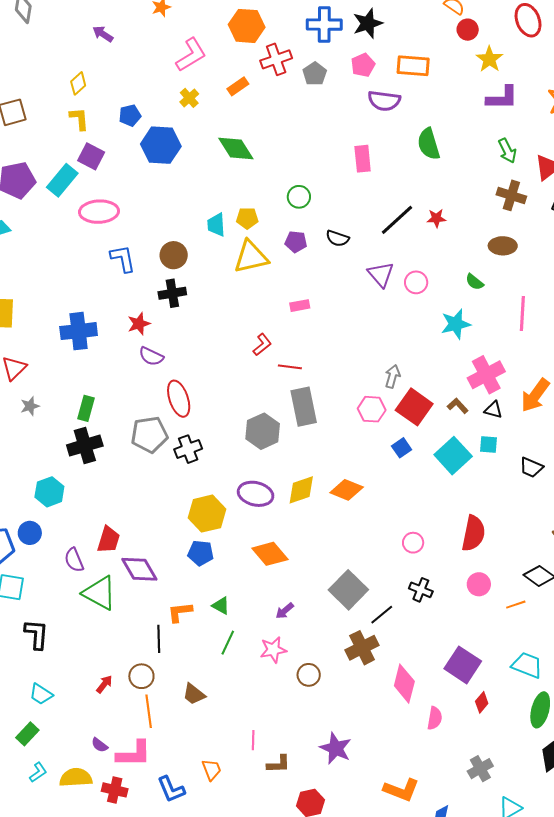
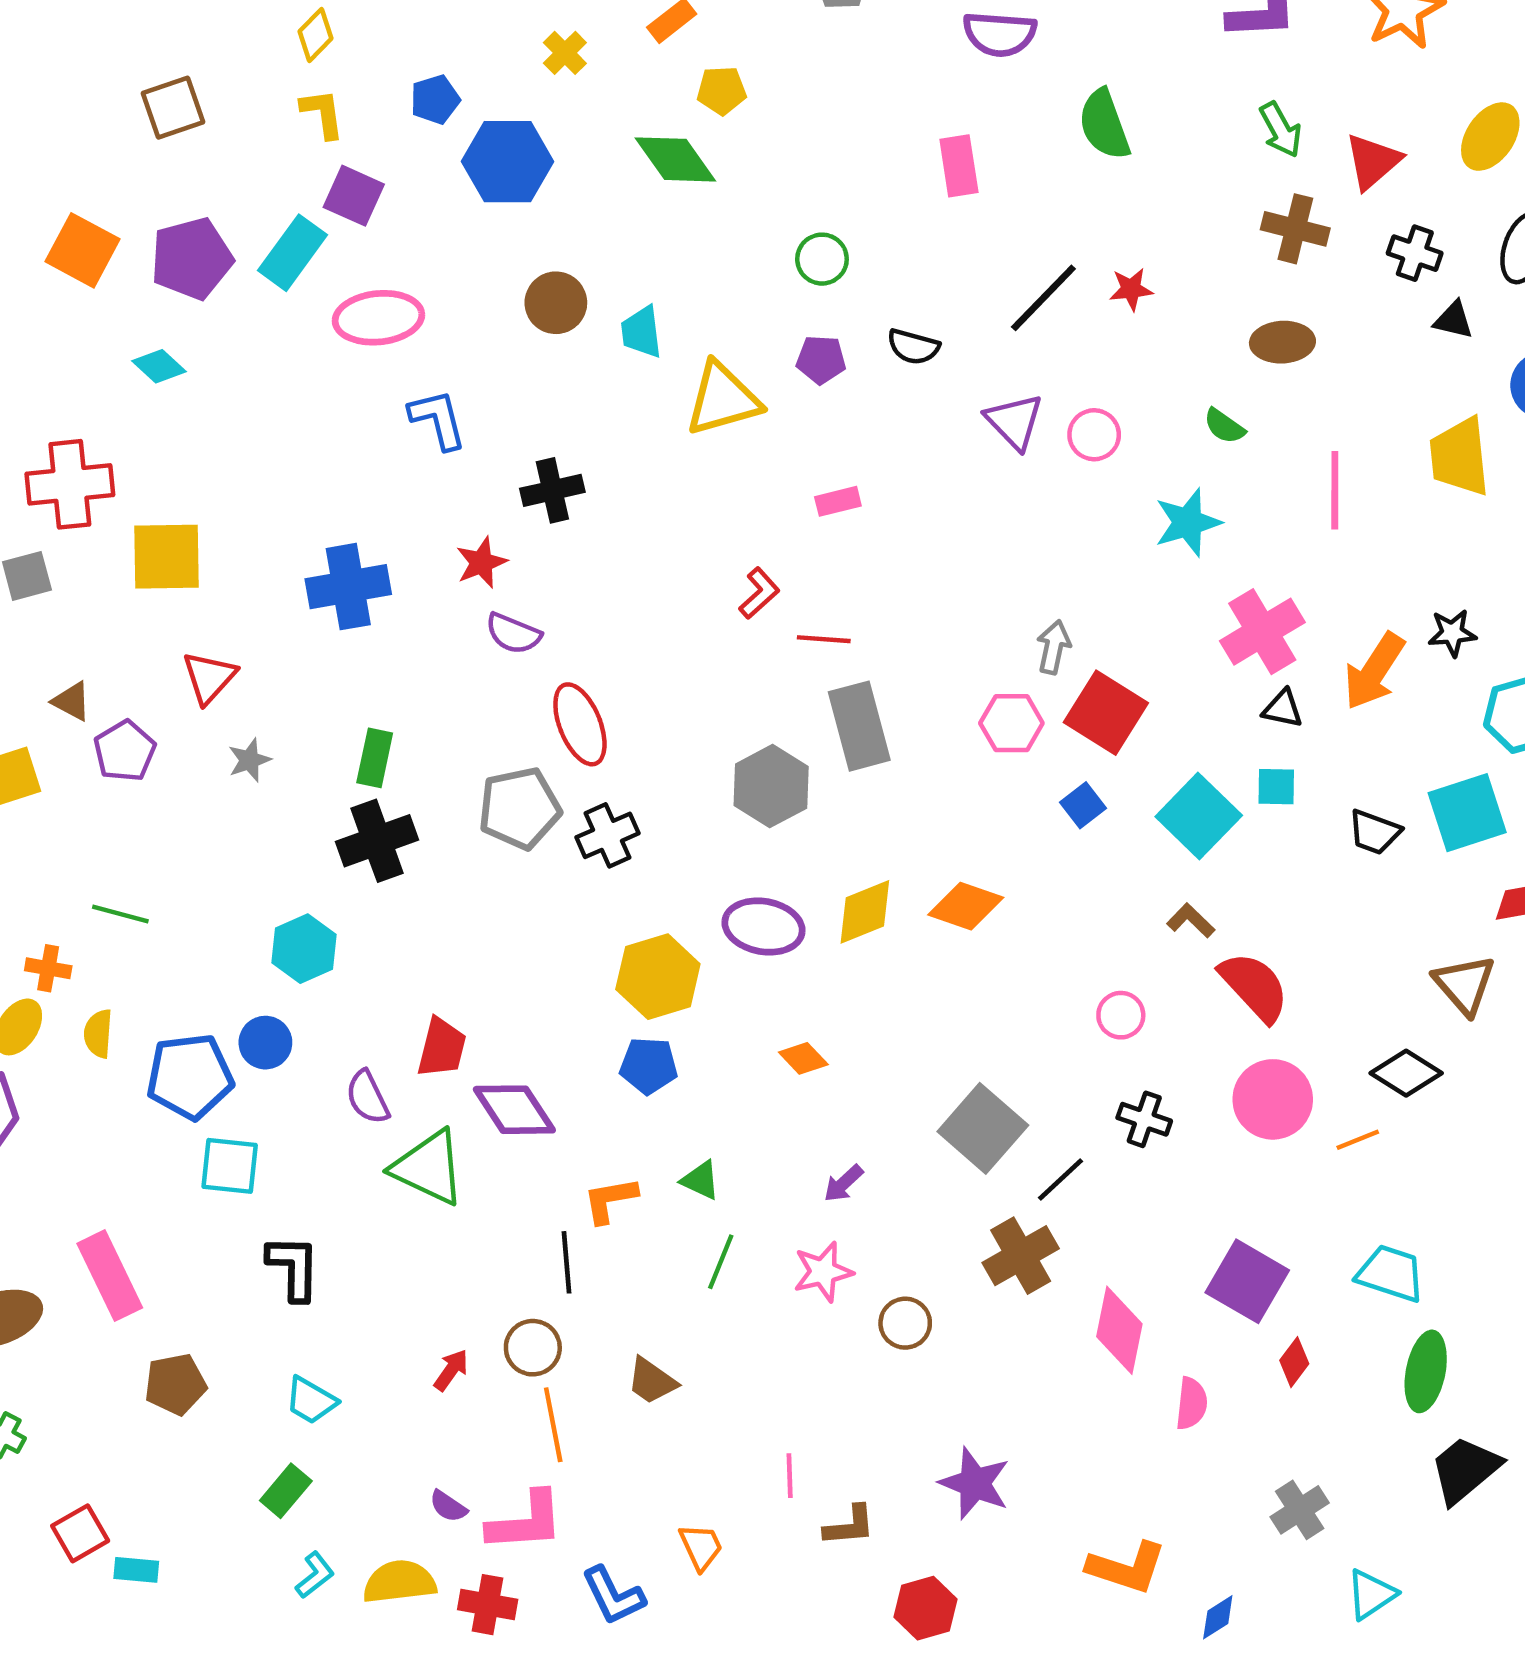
yellow pentagon: (247, 218) -> (722, 90), moved
brown circle: (174, 255) -> (556, 303), moved
brown L-shape: (458, 406) -> (1191, 921), moved
red semicircle: (473, 533) -> (1254, 987), turned -51
orange diamond: (270, 554) -> (803, 1058), size x0.6
pink circle: (479, 584) -> (1273, 1099), size x1.5

